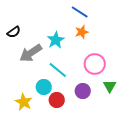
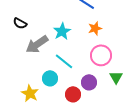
black semicircle: (14, 32) -> (20, 23), turned 64
orange star: (82, 32) -> (95, 28), moved
red circle: (57, 100) -> (73, 94), moved

